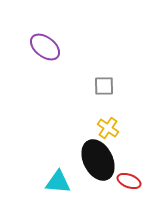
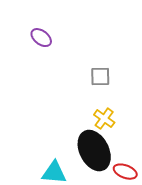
purple ellipse: (45, 47) -> (41, 38), size x0.7

